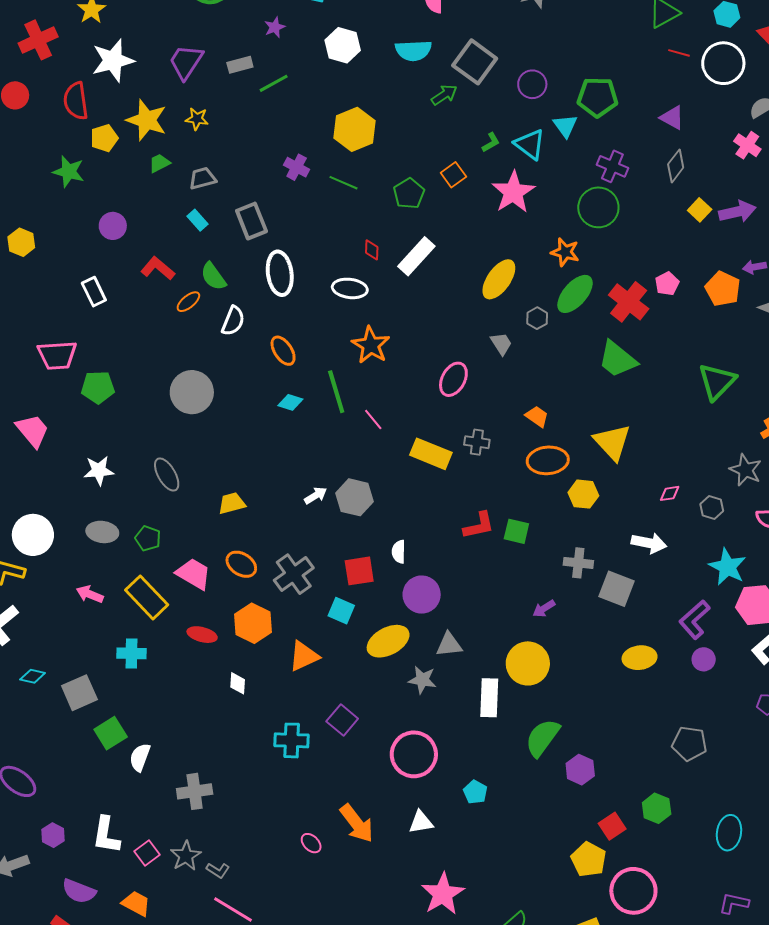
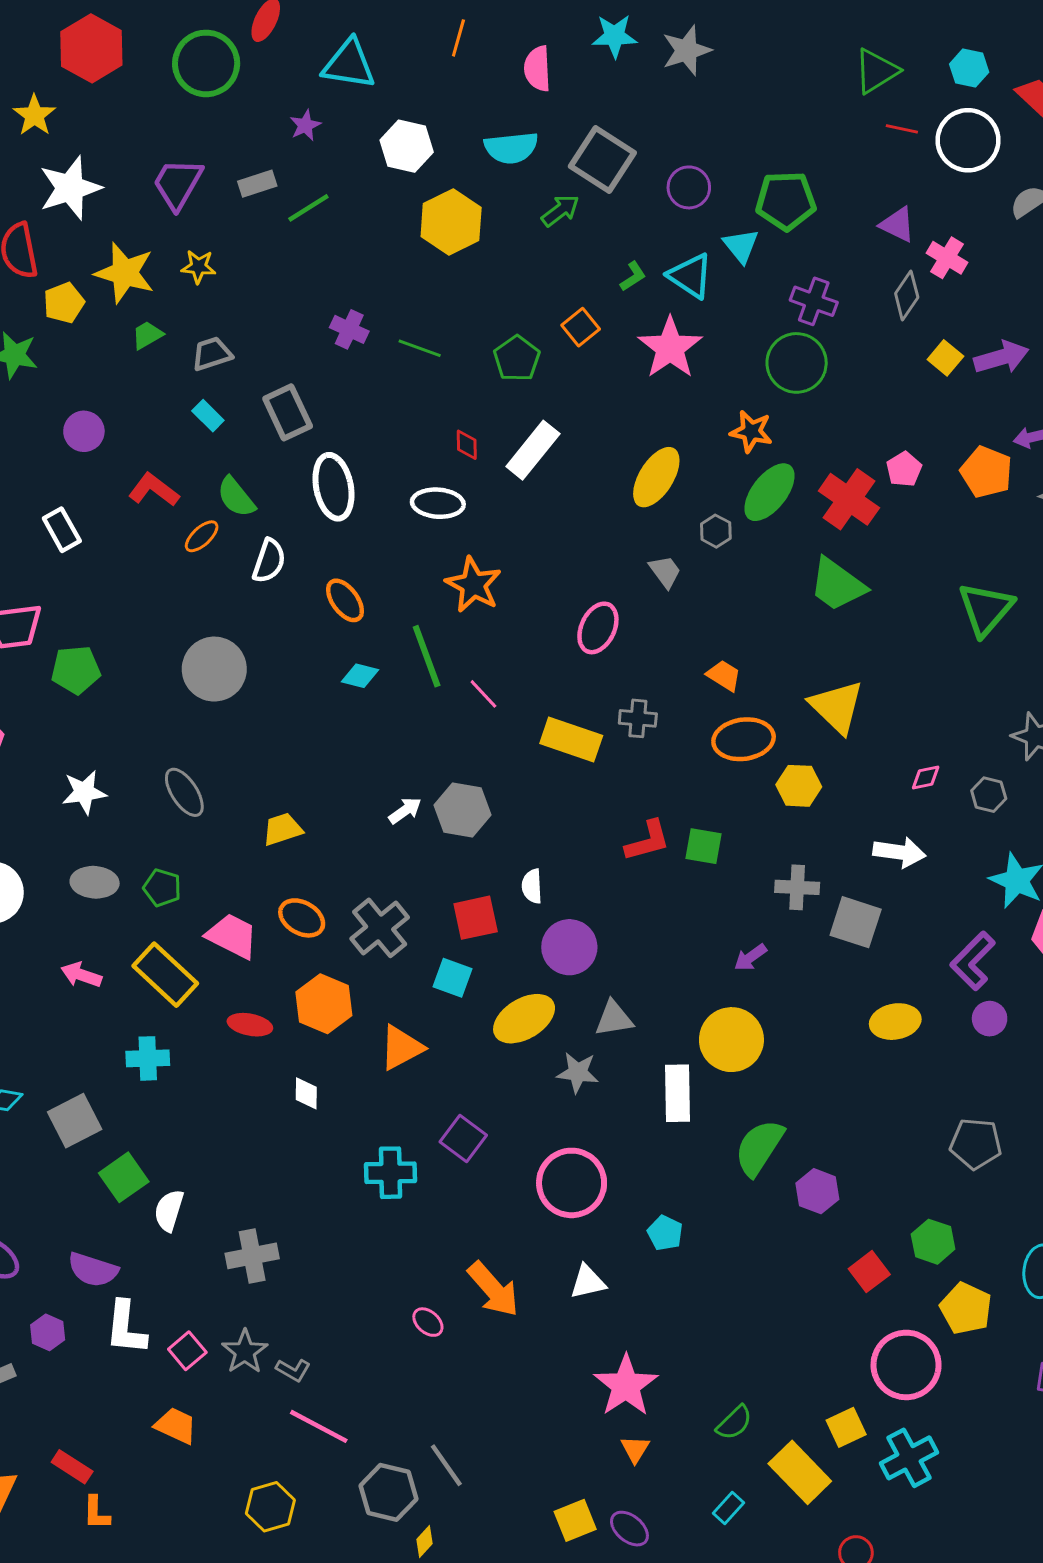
yellow hexagon: (354, 129) -> (451, 222), moved
pink cross: (747, 145) -> (947, 258), moved
yellow pentagon: (589, 859) -> (966, 1308), moved
purple semicircle: (79, 891) -> (93, 1270), moved

